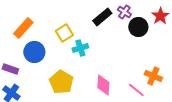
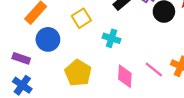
cyan cross: (80, 48) -> (112, 38), moved, turned 35
pink line: (136, 90) -> (154, 70), moved

